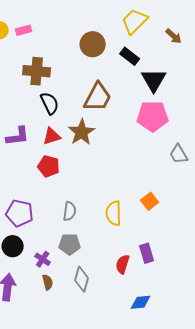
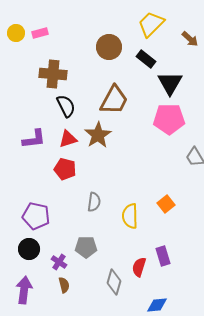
gray semicircle: (70, 211) -> (94, 202), moved
gray diamond: (82, 279) -> (114, 282), moved

